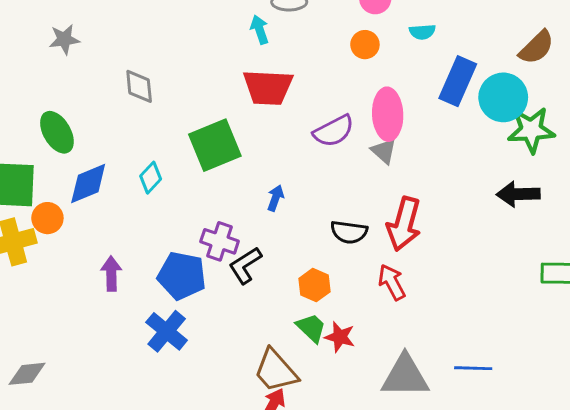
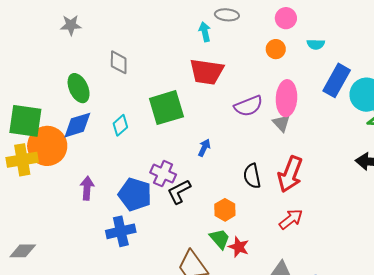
green ellipse: (57, 132) -> (79, 88), moved
orange circle: (47, 218) -> (47, 146), size x1.8
black semicircle: (349, 232) -> (252, 176), turned 65
red arrow: (392, 282) -> (291, 219), moved, turned 75
blue cross: (167, 331) -> (121, 231), turned 32

